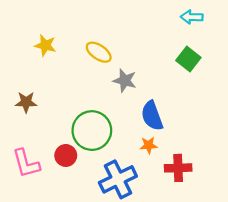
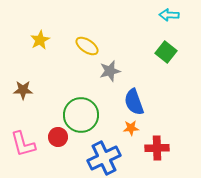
yellow star: (45, 45) -> (40, 40), turned 30
gray star: (125, 81) -> (110, 71), turned -30

